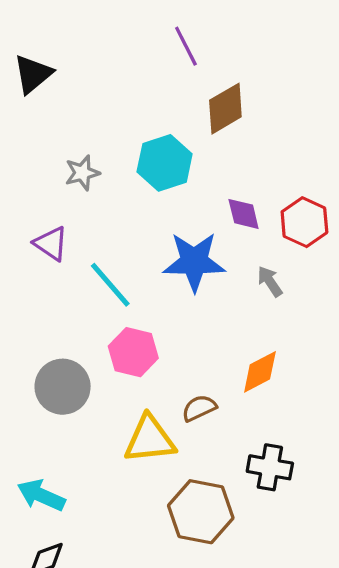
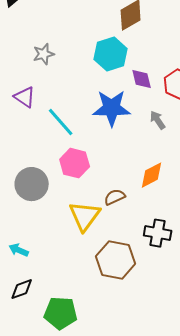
cyan hexagon: (165, 163) -> (111, 54), moved
yellow triangle: (150, 439) -> (85, 216), turned -48
cyan arrow: (41, 495) -> (19, 250), size x0.7

